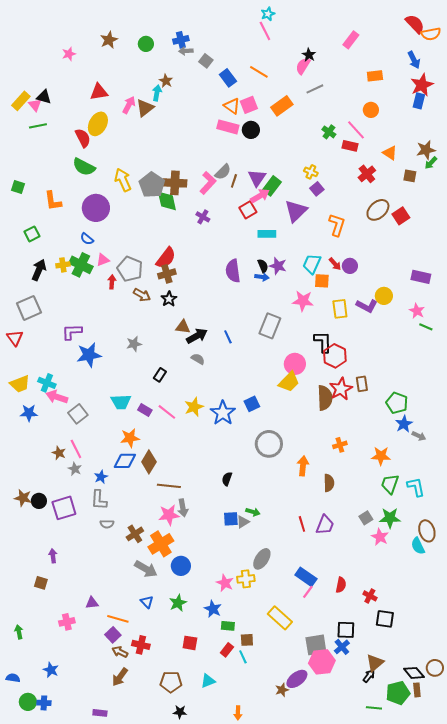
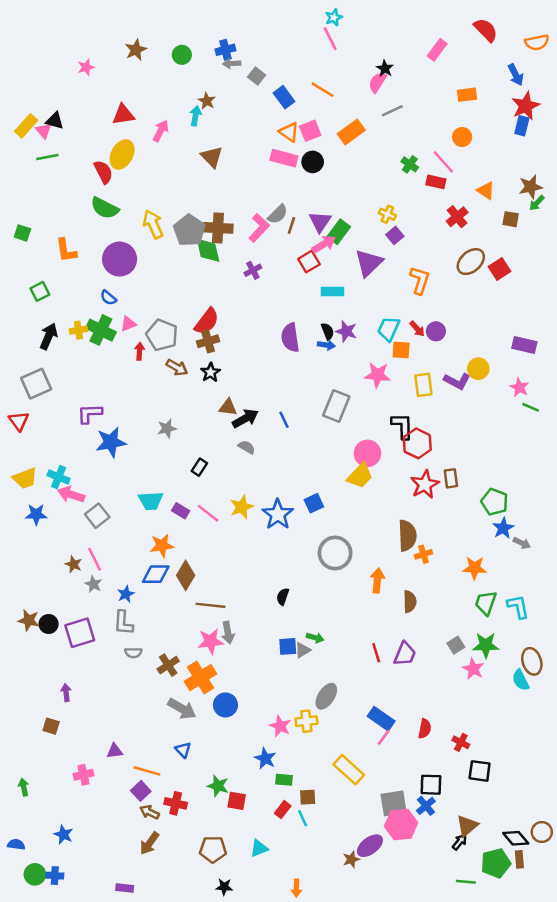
red semicircle: (415, 24) -> (486, 30), moved
brown triangle: (145, 108) -> (212, 157), moved, turned -36
purple cross: (203, 217) -> (253, 270), turned 32
brown semicircle: (325, 398) -> (407, 536), moved
green star: (178, 603) -> (218, 786), moved, turned -30

